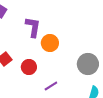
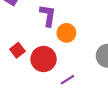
red circle: (29, 67) -> (44, 59), size x1.5

